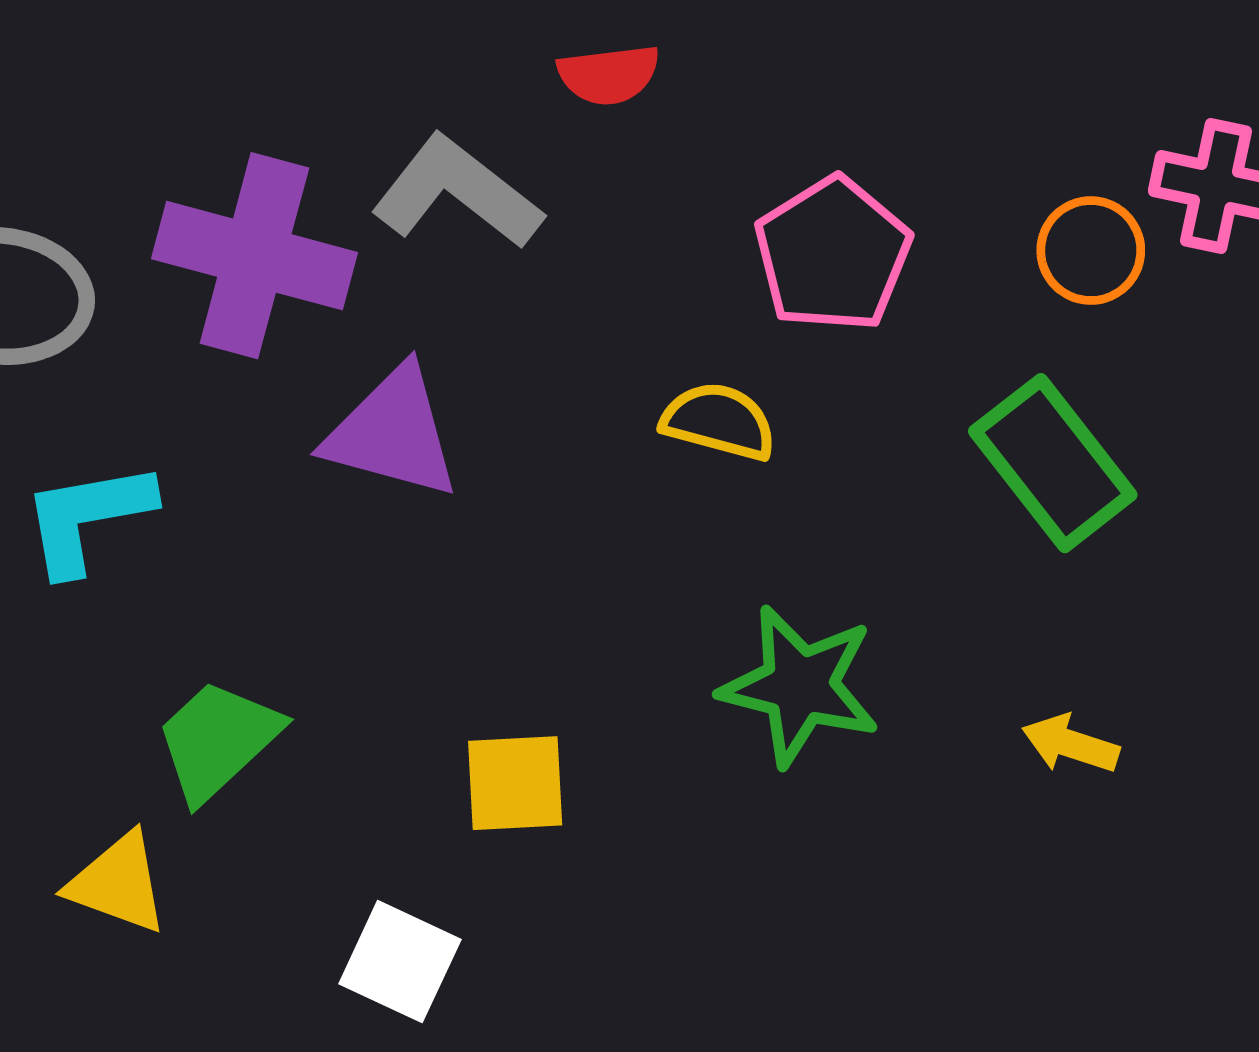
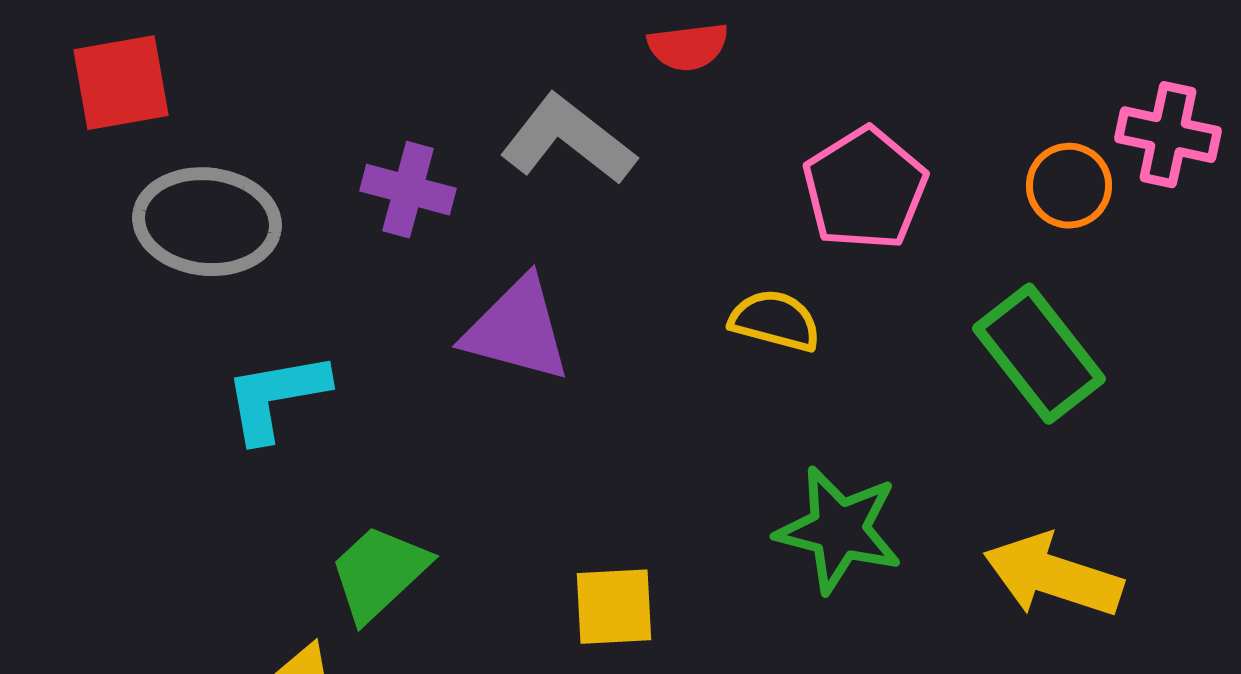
purple cross: (254, 256) -> (408, 190), size x0.6
yellow arrow: (1071, 744) -> (1053, 576), size x1.8

